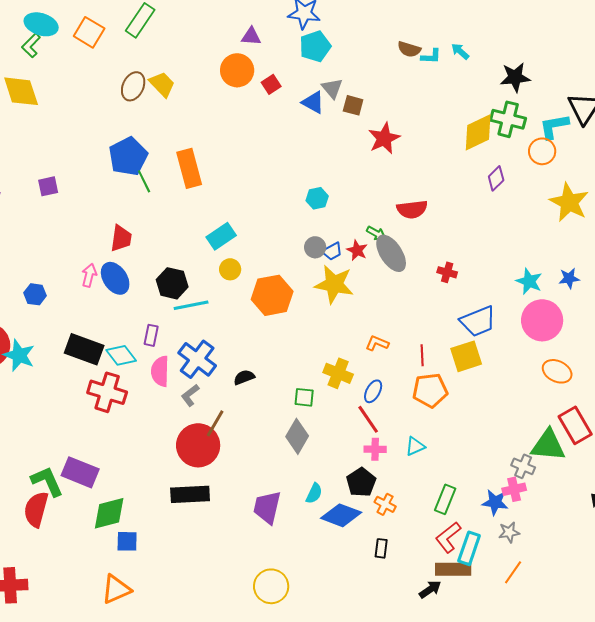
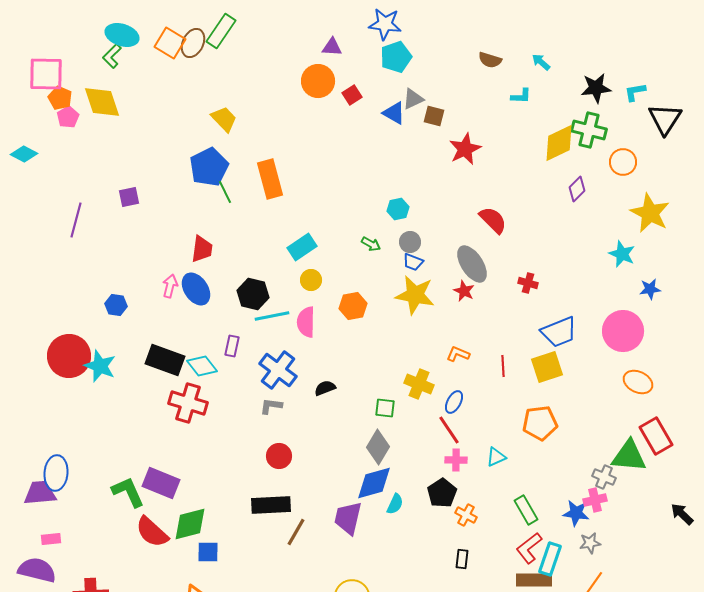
cyan L-shape: (431, 56) -> (521, 96), moved
yellow trapezoid: (162, 84) -> (224, 119), moved
brown ellipse: (133, 86) -> (193, 43), moved
gray triangle: (332, 88) -> (413, 99), turned 45
cyan L-shape: (554, 126) -> (635, 92), moved, size x0.7
red semicircle: (412, 209) -> (493, 220), turned -128
green arrow: (376, 233) -> (371, 244), moved
gray circle: (315, 247) -> (410, 242), moved
red star: (357, 250) -> (464, 291), moved
blue trapezoid: (332, 251) -> (413, 262), turned 50
cyan star: (529, 281) -> (622, 254), moved
orange hexagon: (272, 295) -> (353, 306), size x0.7
pink semicircle: (160, 371) -> (306, 322), moved
orange pentagon: (430, 390) -> (540, 423), moved
gray L-shape: (190, 395) -> (271, 406), turned 45
brown line: (215, 423) -> (296, 532), moved
red circle: (198, 445) -> (279, 456), size x0.6
green rectangle: (445, 499) -> (526, 510), turned -52
red semicircle: (36, 509) -> (152, 532), moved, turned -63
blue diamond: (341, 515) -> (374, 483), moved, turned -36

